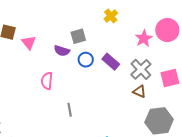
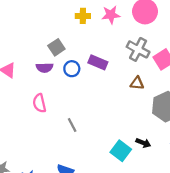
yellow cross: (111, 16) -> (83, 16), turned -32
pink star: (144, 38) -> (111, 15), moved, turned -30
gray cross: (141, 69) -> (138, 49), moved

